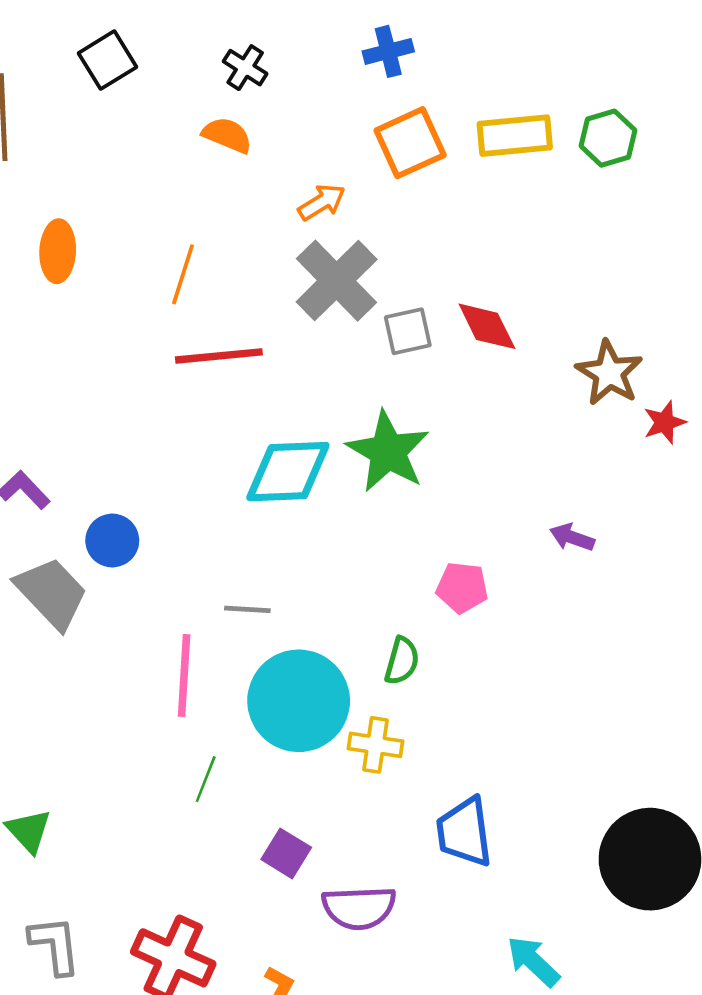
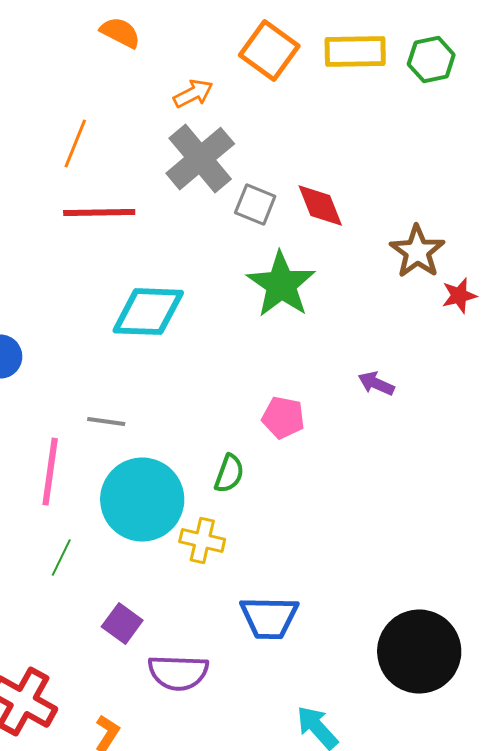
orange square: (410, 143) -> (269, 51), turned -34
gray square: (408, 331) -> (255, 205), turned 30
green star: (388, 452) -> (281, 285), moved
blue trapezoid: (464, 832) -> (269, 618), turned -86

